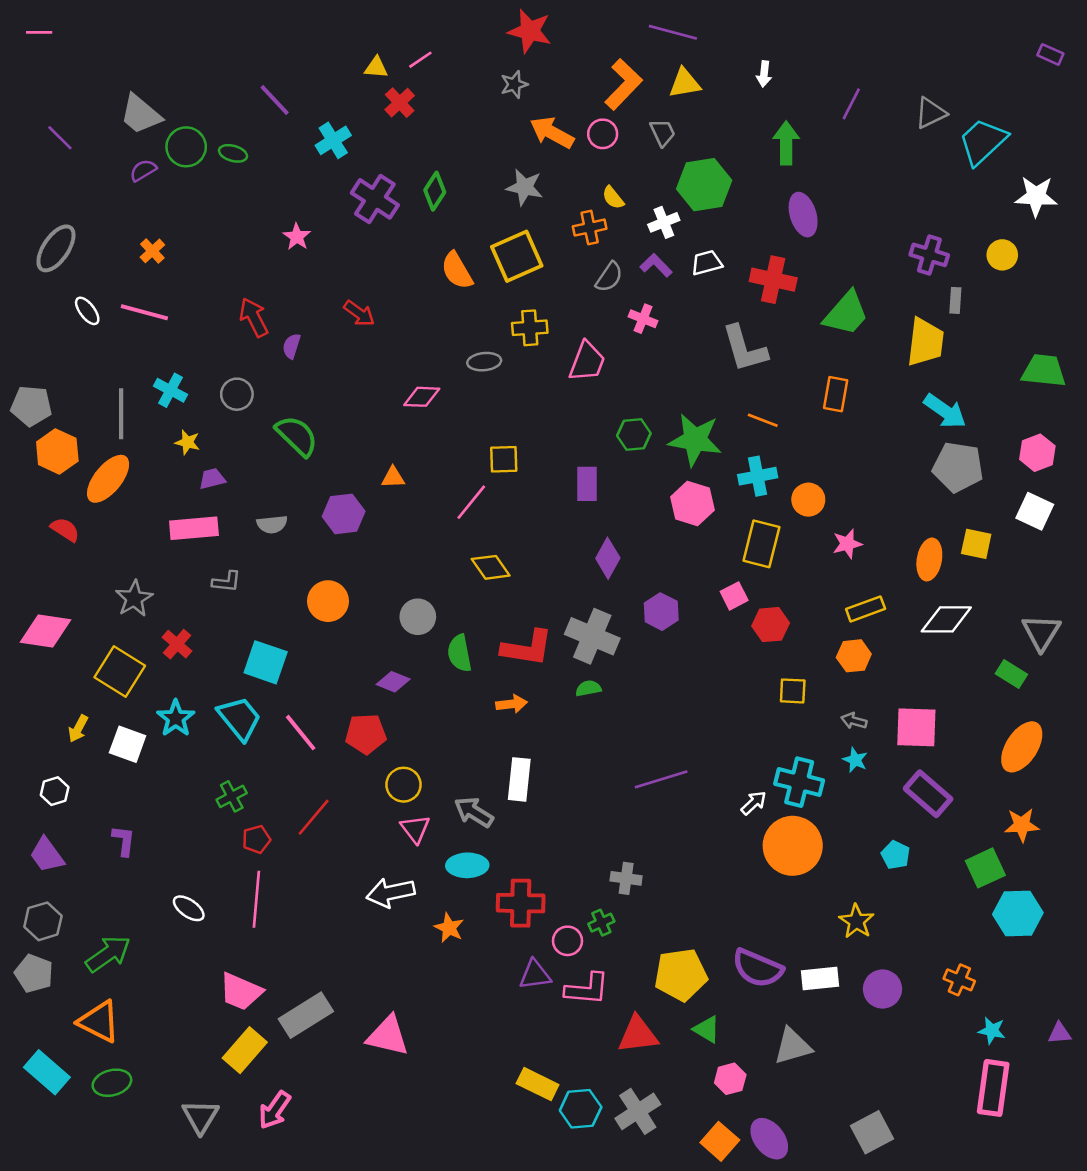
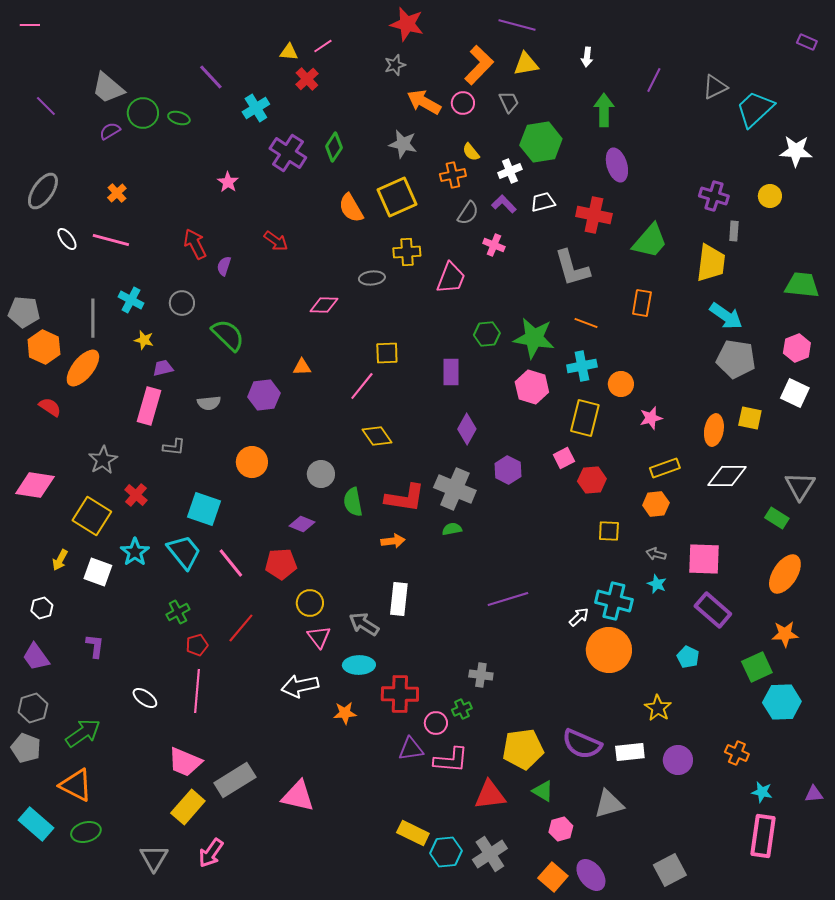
pink rectangle: (194, 528) -> (149, 406), turned -69
orange star: (449, 928) -> (345, 713), turned -30

